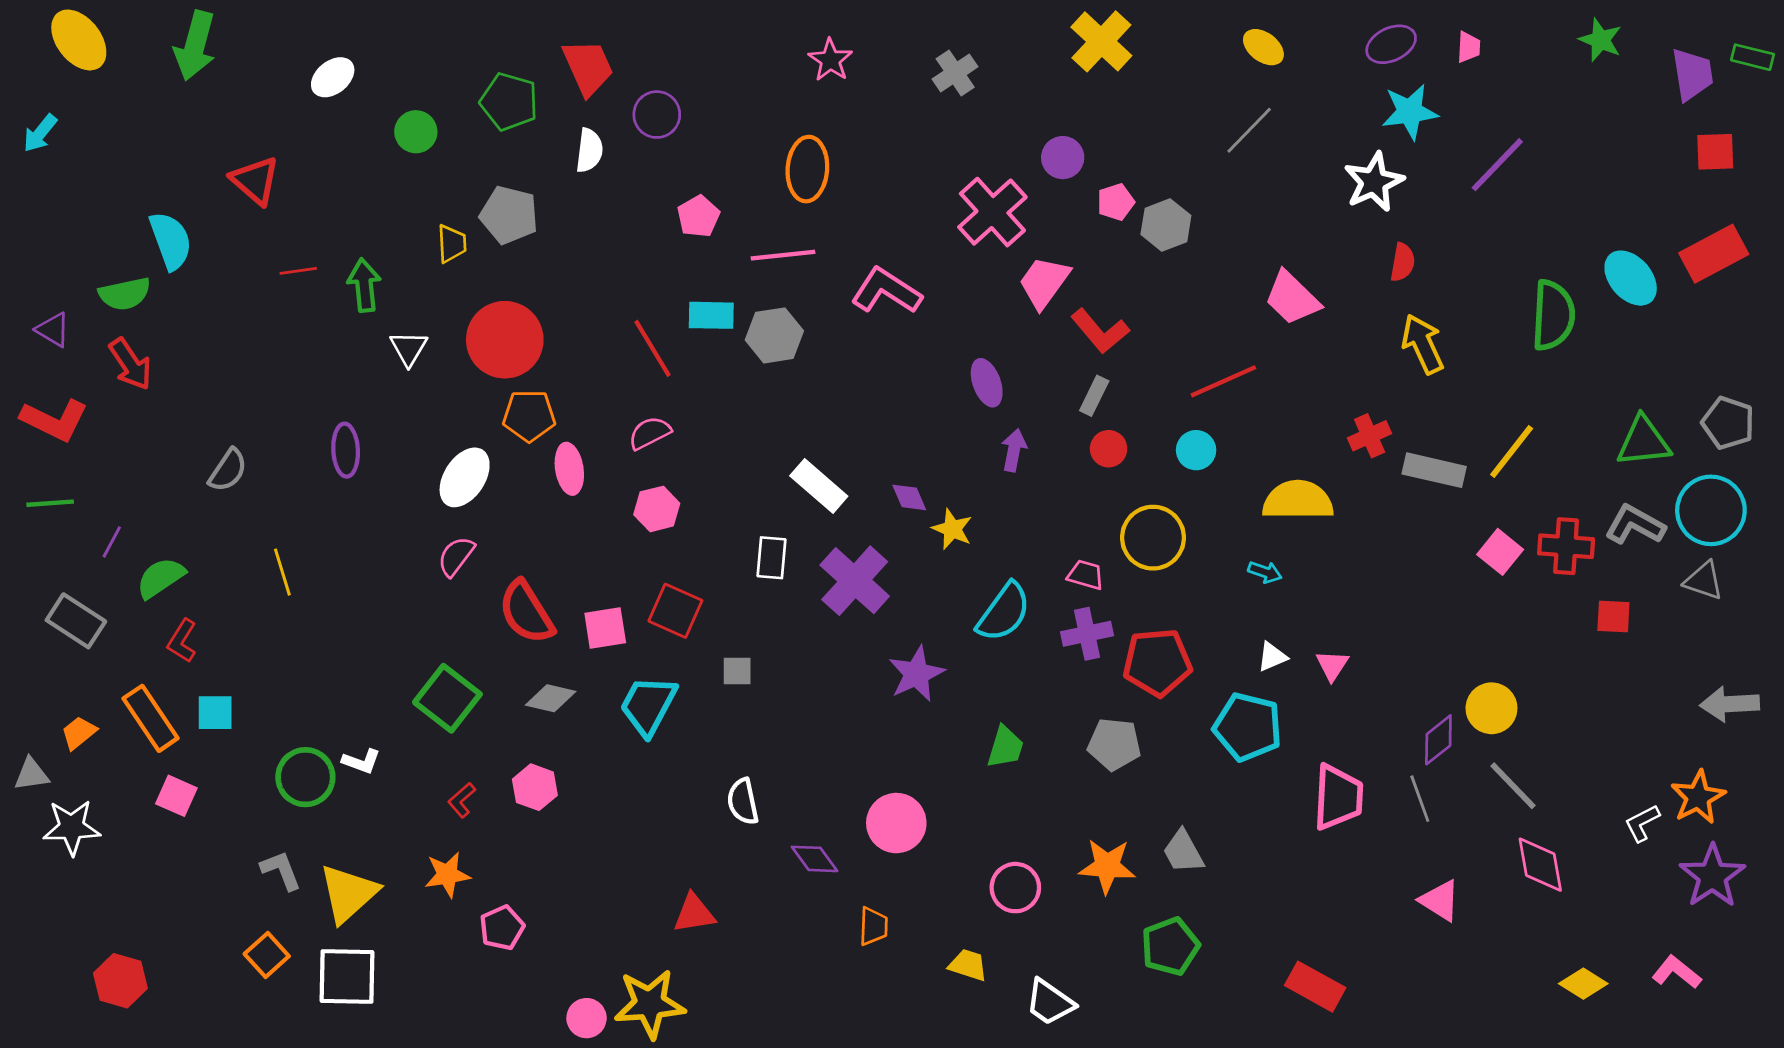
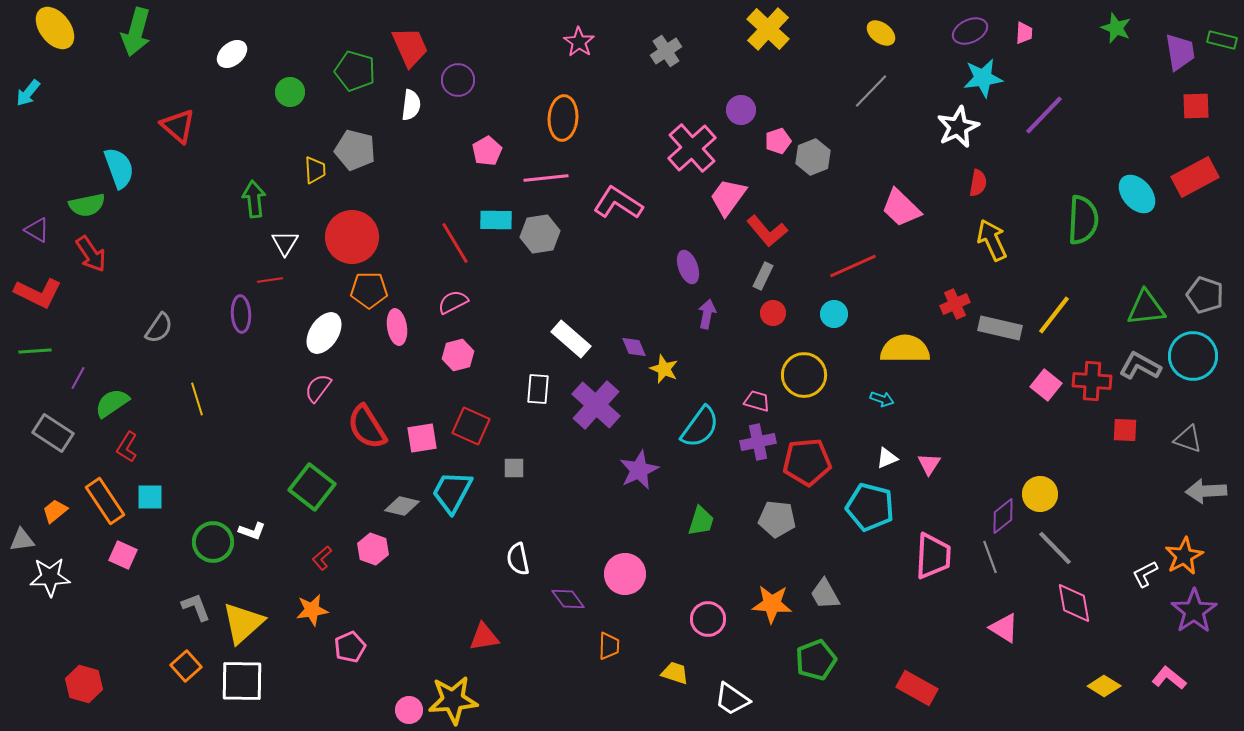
red line: (298, 271) -> (270, 280), moved
gray triangle: (1704, 581) -> (1188, 439), moved
gray diamond: (551, 698) -> (402, 506), moved

